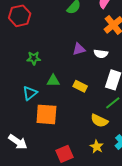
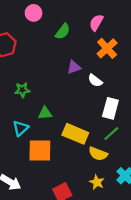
purple triangle: (79, 49) -> (74, 67), moved
white semicircle: (101, 54) -> (95, 81), turned 32
yellow rectangle: (80, 86) -> (75, 134), moved, size x1.6

